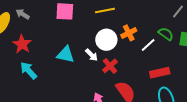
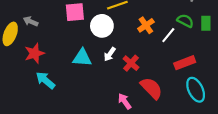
white circle: (106, 40) -> (102, 26), moved
red star: (22, 44) -> (34, 53), turned 30
white arrow: (92, 55) -> (110, 54), turned 88

